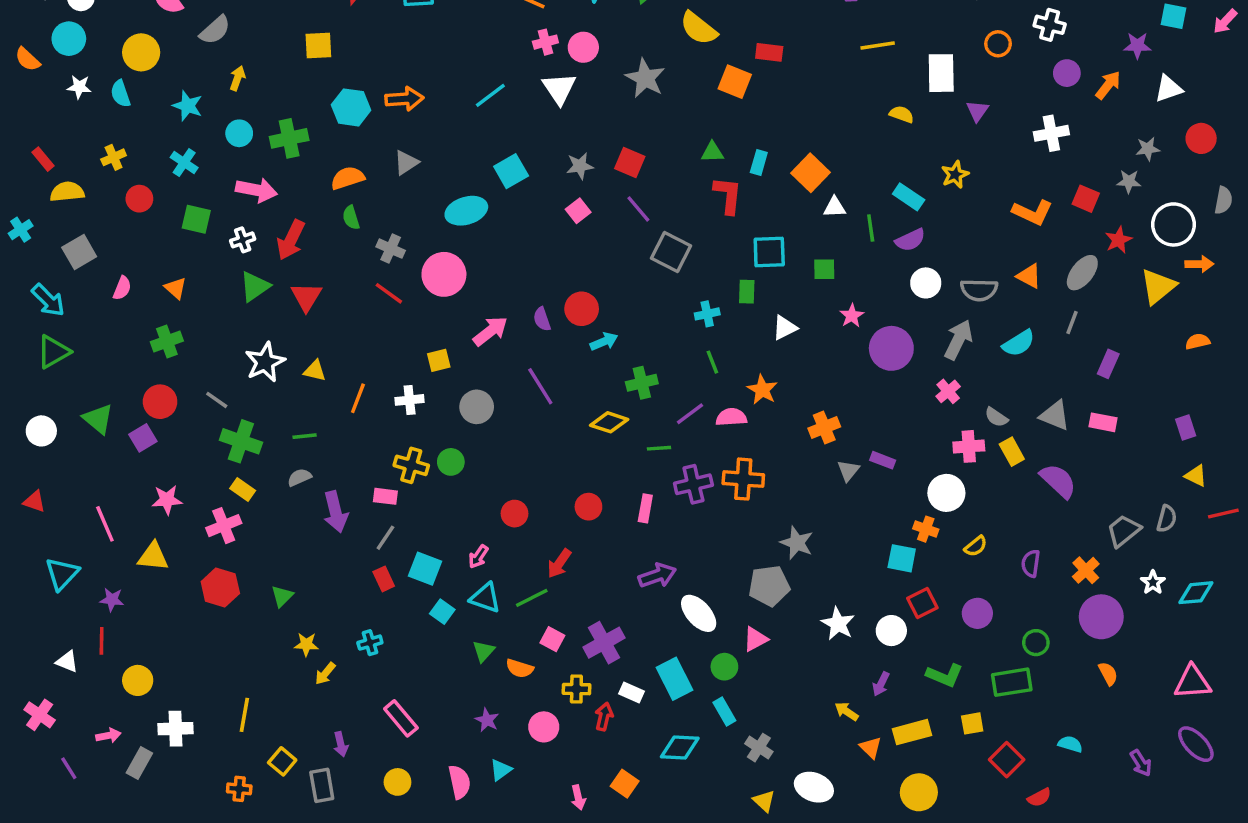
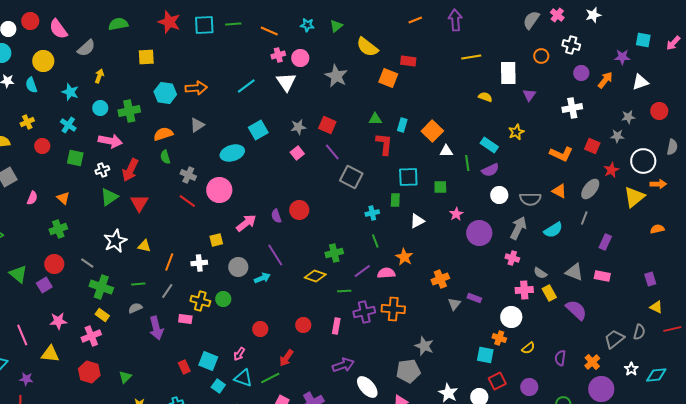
cyan arrow: (604, 341) -> (262, 278), moved
pink cross: (948, 391) -> (512, 258), turned -32
gray line: (385, 538) -> (167, 291), moved

